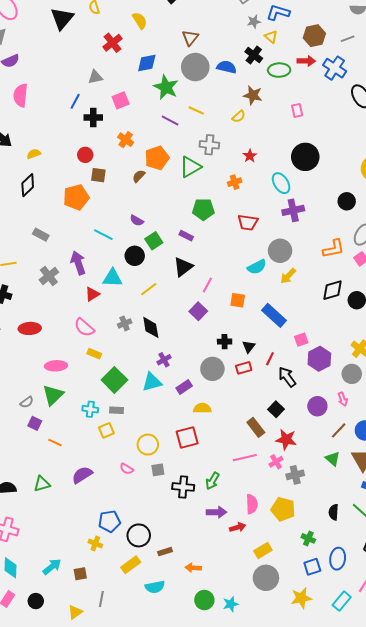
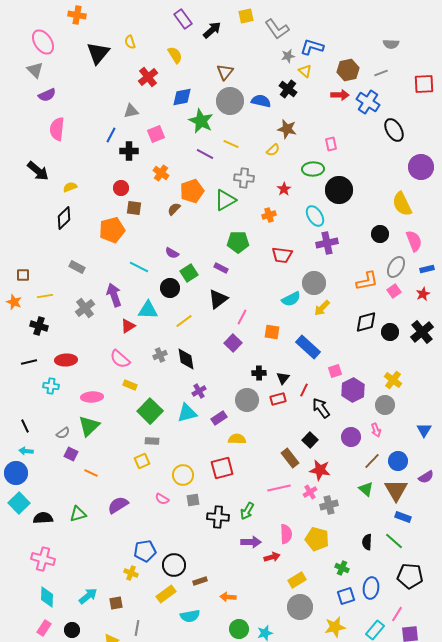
green ellipse: (279, 70) -> (313, 169), moved
cyan cross: (90, 409) -> (51, 386), moved

